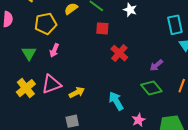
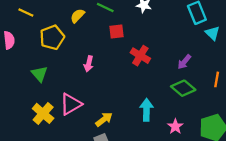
pink arrow: (54, 50) -> (89, 64), moved
yellow arrow: (77, 92) -> (104, 119), moved
cyan arrow: (116, 101) -> (146, 110), turned 42

